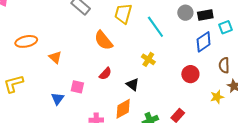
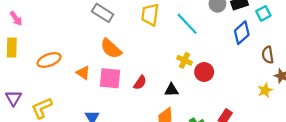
orange semicircle: (103, 40) -> (111, 49), moved
red circle: (190, 74) -> (204, 72), moved
black triangle: (133, 84) -> (171, 90), turned -32
pink square: (77, 87) -> (110, 78), moved, size x1.5

